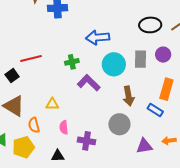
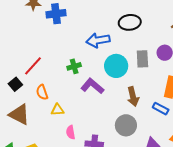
black ellipse: (150, 25) -> (130, 22), moved
red line: (31, 58) -> (33, 66), turned -30
orange semicircle: (34, 125) -> (42, 92), moved

